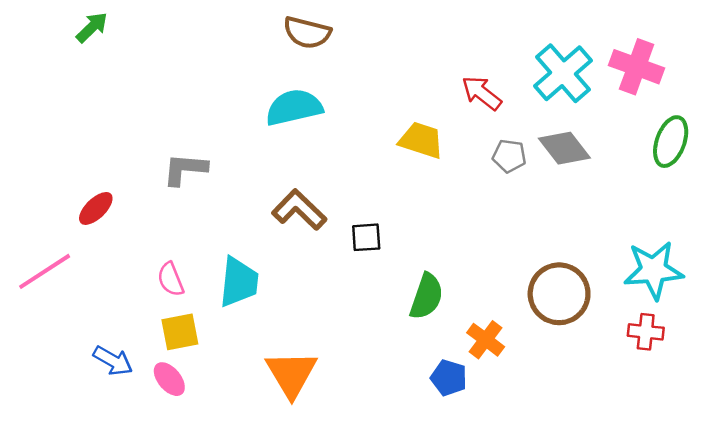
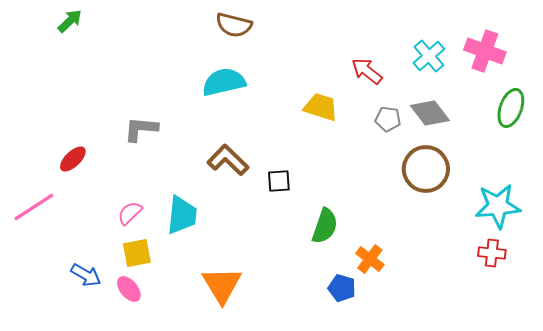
cyan cross: (563, 73) -> (429, 56), size x0.7
pink semicircle: (171, 279) -> (130, 213), turned 68
brown circle: (559, 294) -> (426, 169), moved

